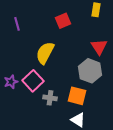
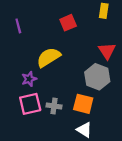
yellow semicircle: (45, 53) -> (49, 57), turned 30
pink square: (33, 81) -> (30, 104), moved, turned 30
purple star: (11, 82) -> (29, 79), moved

